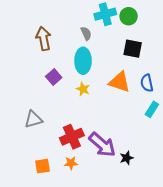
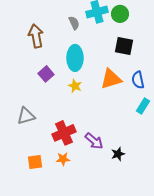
gray semicircle: (86, 33) -> (74, 23), moved
orange triangle: (119, 82) -> (111, 79), turned -35
purple arrow: (102, 145) -> (94, 141), size x0.7

